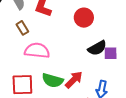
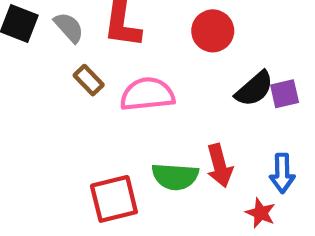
pink semicircle: (37, 51) -> (147, 94), moved
red arrow: (74, 80) -> (220, 166), turned 132

